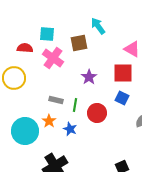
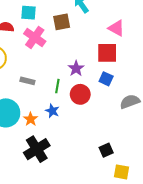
purple star: (89, 77) -> (76, 68), moved
gray rectangle: (56, 100) -> (27, 81), moved
orange star: (49, 121) -> (31, 119), moved

